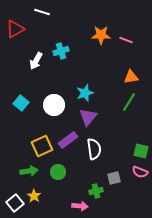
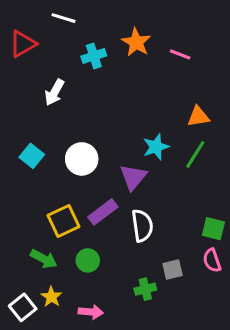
orange star: (101, 35) -> (136, 42), moved, turned 30
pink line: (126, 40) -> (180, 54), moved
cyan cross: (61, 51) -> (94, 56), moved
cyan star: (85, 93) -> (156, 147), moved
green arrow: (29, 171) -> (44, 259), turned 36
pink semicircle: (140, 172) -> (212, 260), turned 49
pink arrow: (80, 206) -> (91, 312), moved

